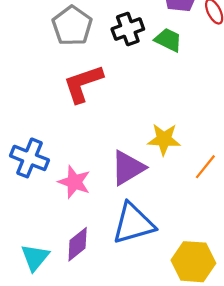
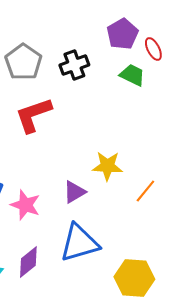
green trapezoid: (168, 40) -> (132, 75), moved
purple triangle: (128, 168) -> (74, 192), size x0.7

